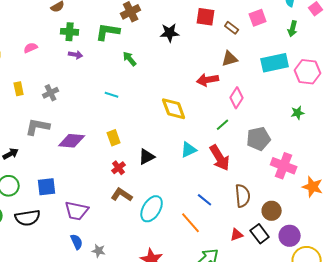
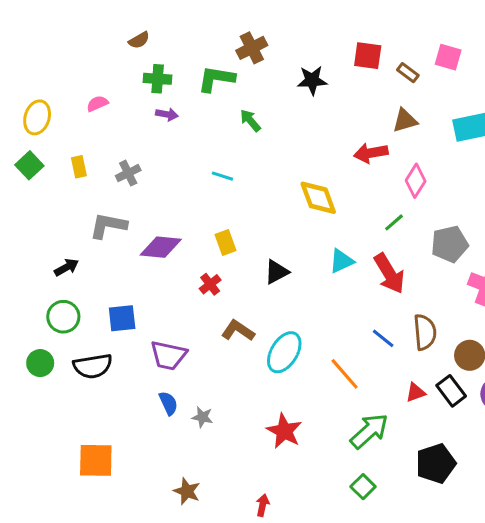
pink square: (258, 18) -> (448, 57), turned 36
red cross: (119, 168) -> (210, 284), moved
blue line: (205, 200) -> (383, 338), moved

